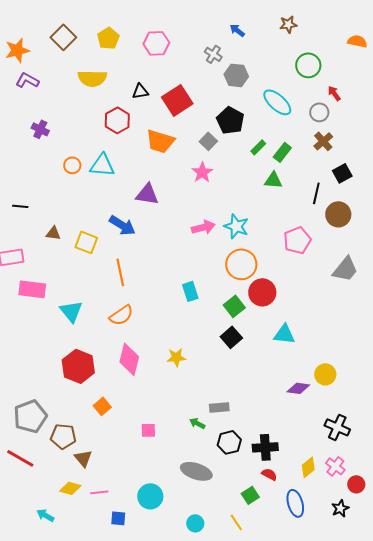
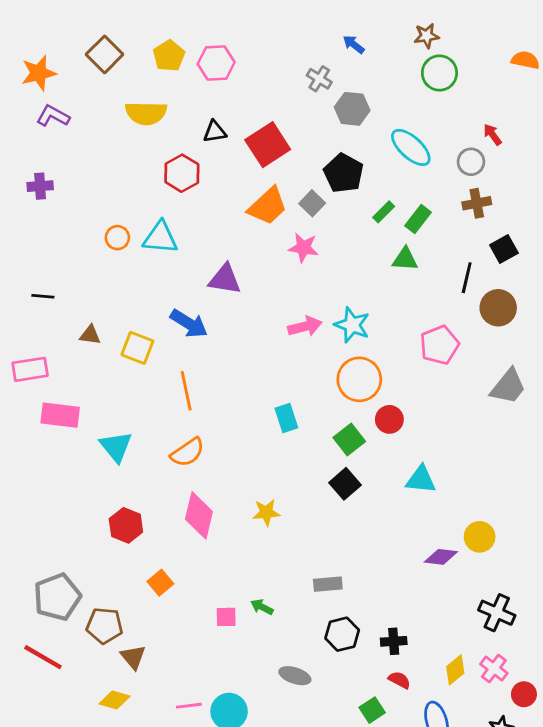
pink hexagon: (156, 43) -> (216, 63), moved
green circle: (308, 65) -> (439, 73), moved
purple cross: (40, 129) -> (40, 186), moved, turned -30
orange trapezoid: (160, 141) -> (268, 206), moved, turned -60
brown cross: (323, 141) -> (477, 203), turned 30
pink star: (202, 172) -> (303, 248), turned -30
red circle: (262, 292) -> (389, 419), size x0.7
red hexagon: (78, 366) -> (126, 525), size x0.7
green arrow: (197, 423) -> (262, 607), moved
black cross: (265, 447) -> (394, 641), size x0.7
gray ellipse: (196, 471) -> (295, 676), size x0.7
pink line: (99, 492) -> (189, 706), moved

